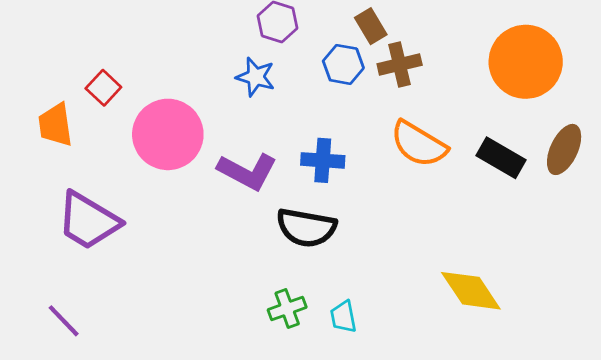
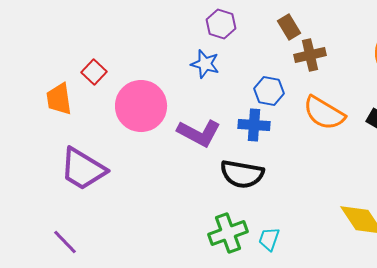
blue hexagon: (343, 64) -> (269, 91), moved
green cross: (287, 309) -> (228, 233), size x1.4
cyan trapezoid: (343, 317) -> (269, 239), turned 30

